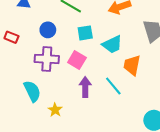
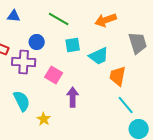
purple cross: (47, 59) -> (24, 62), moved
pink square: (77, 60) -> (54, 75), moved
cyan line: (113, 86) -> (126, 105), moved

